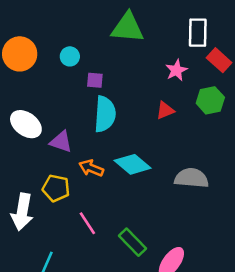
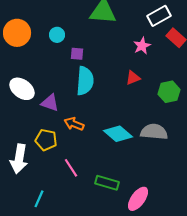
white rectangle: (198, 33) -> (159, 16), turned 60
green hexagon: (210, 100) -> (169, 92), moved
cyan diamond: (133, 164) -> (118, 134), moved
green rectangle: (133, 242) -> (107, 183), turned -30

